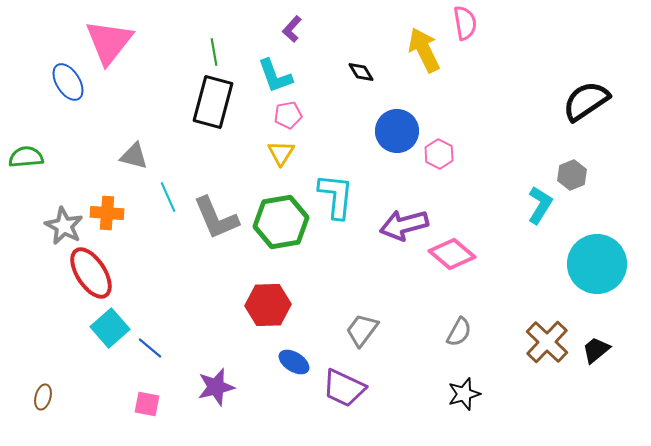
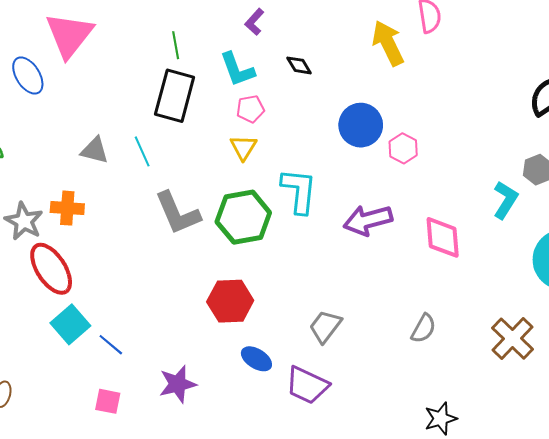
black diamond: (361, 72) -> (299, 65), moved
cyan line: (168, 197) -> (142, 151), moved
pink diamond: (452, 254) -> (443, 237), moved, turned 45
black star: (464, 394) -> (441, 419), moved

